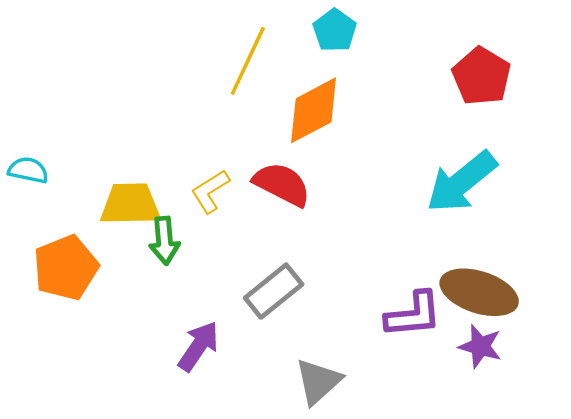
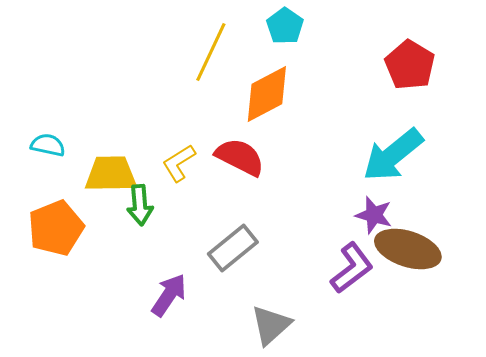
cyan semicircle: (28, 170) -> (48, 145), moved
purple L-shape: (413, 315) -> (352, 268), turned -32
purple star: (480, 346) -> (374, 215), moved

